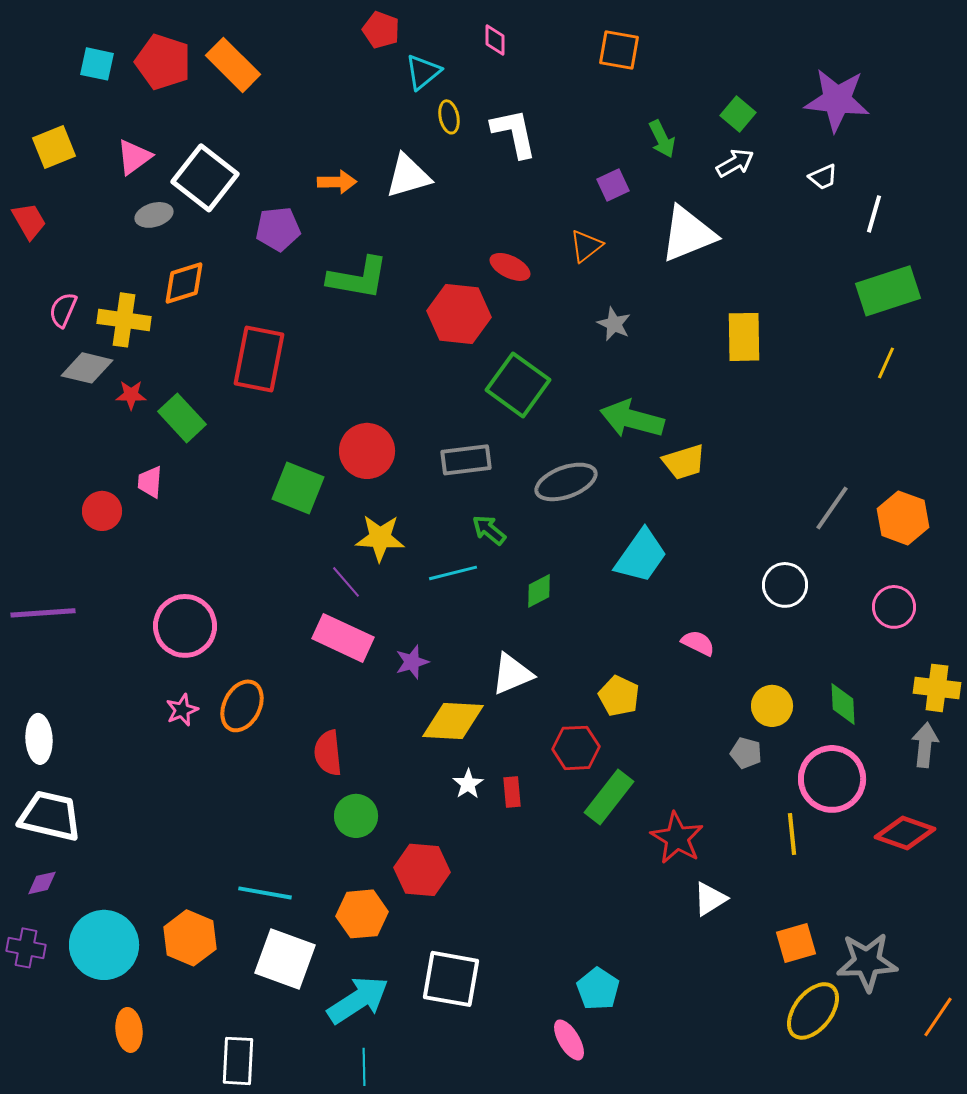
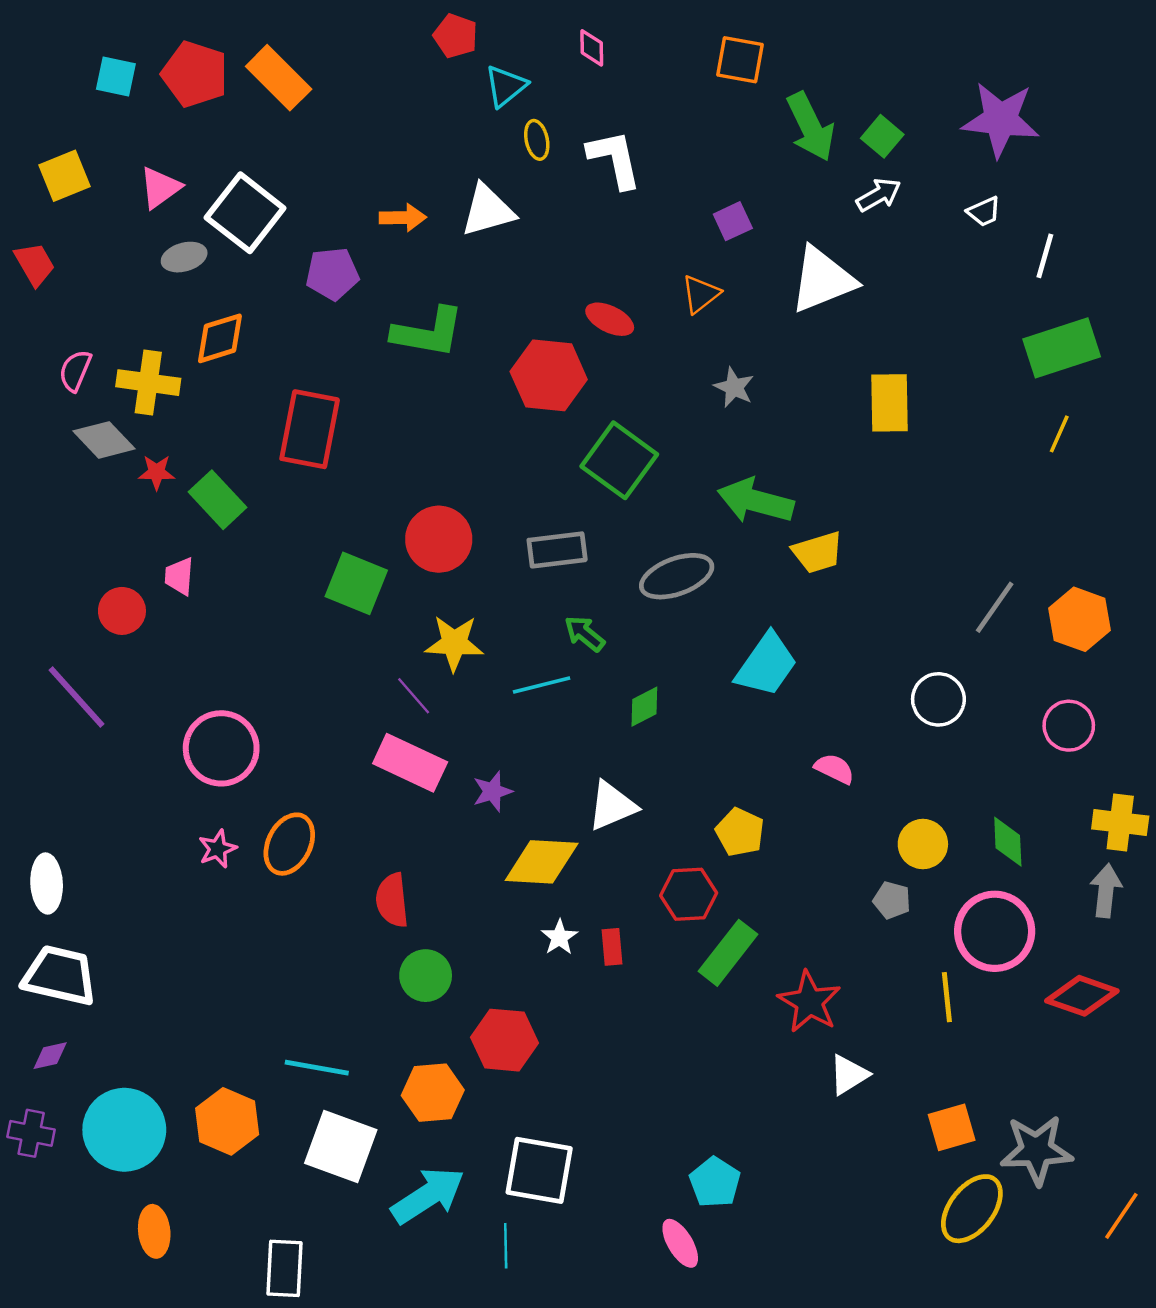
green arrow: (662, 139) -> (811, 127), moved, size x1.5
gray diamond: (87, 368) -> (104, 440), turned 33
purple line: (43, 613) -> (76, 697), moved, turned 52
cyan line: (364, 1067) -> (506, 1246), moved

